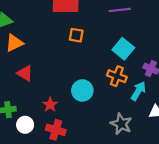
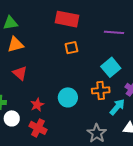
orange square: (76, 35) -> (71, 48), turned -32
orange cross: (117, 76) -> (101, 90), turned -36

